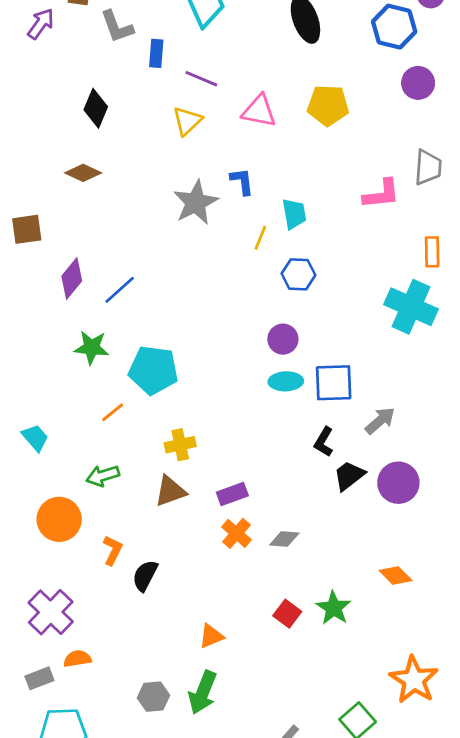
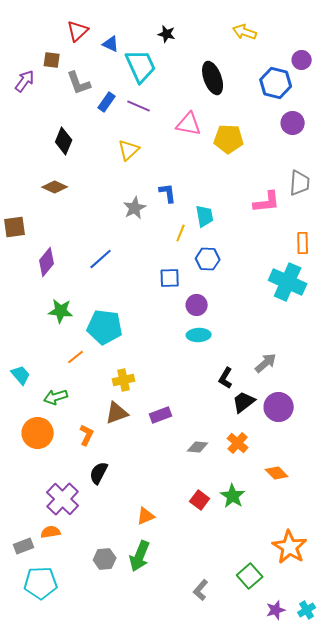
blue rectangle: (156, 53) -> (107, 102), turned 30
purple line: (201, 79) -> (139, 106), moved
pink triangle: (259, 111) -> (189, 124), moved
gray star: (196, 203) -> (135, 208), size x0.7
blue line: (120, 290) -> (101, 259), moved
blue square: (334, 383) -> (170, 278), moved, size x0.7
green arrow: (103, 476) -> (56, 397), moved
orange cross: (236, 533) -> (238, 443), moved
orange L-shape: (113, 550) -> (87, 435), moved
purple cross: (51, 612) -> (63, 499), moved

